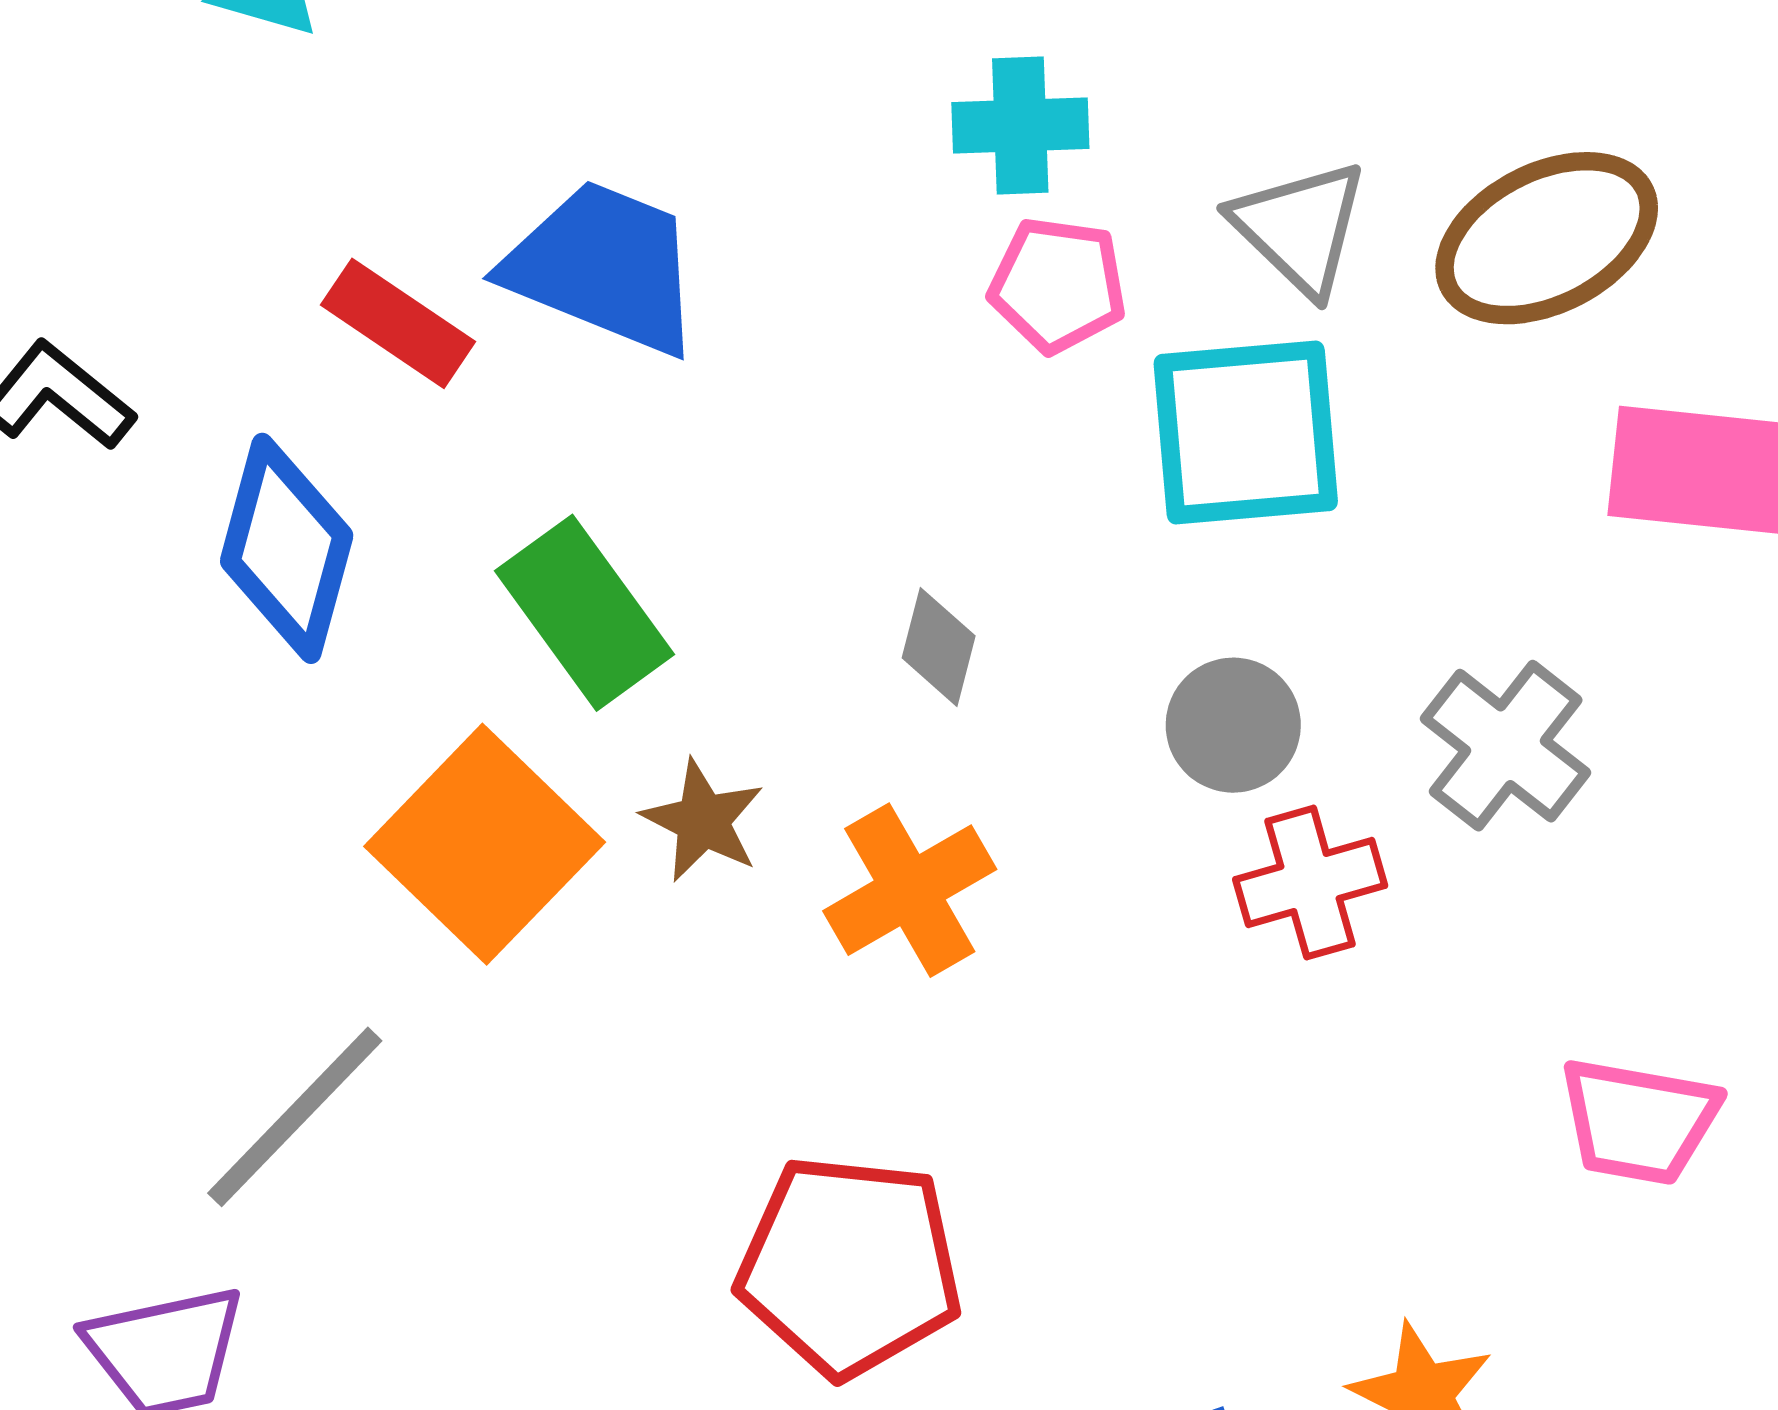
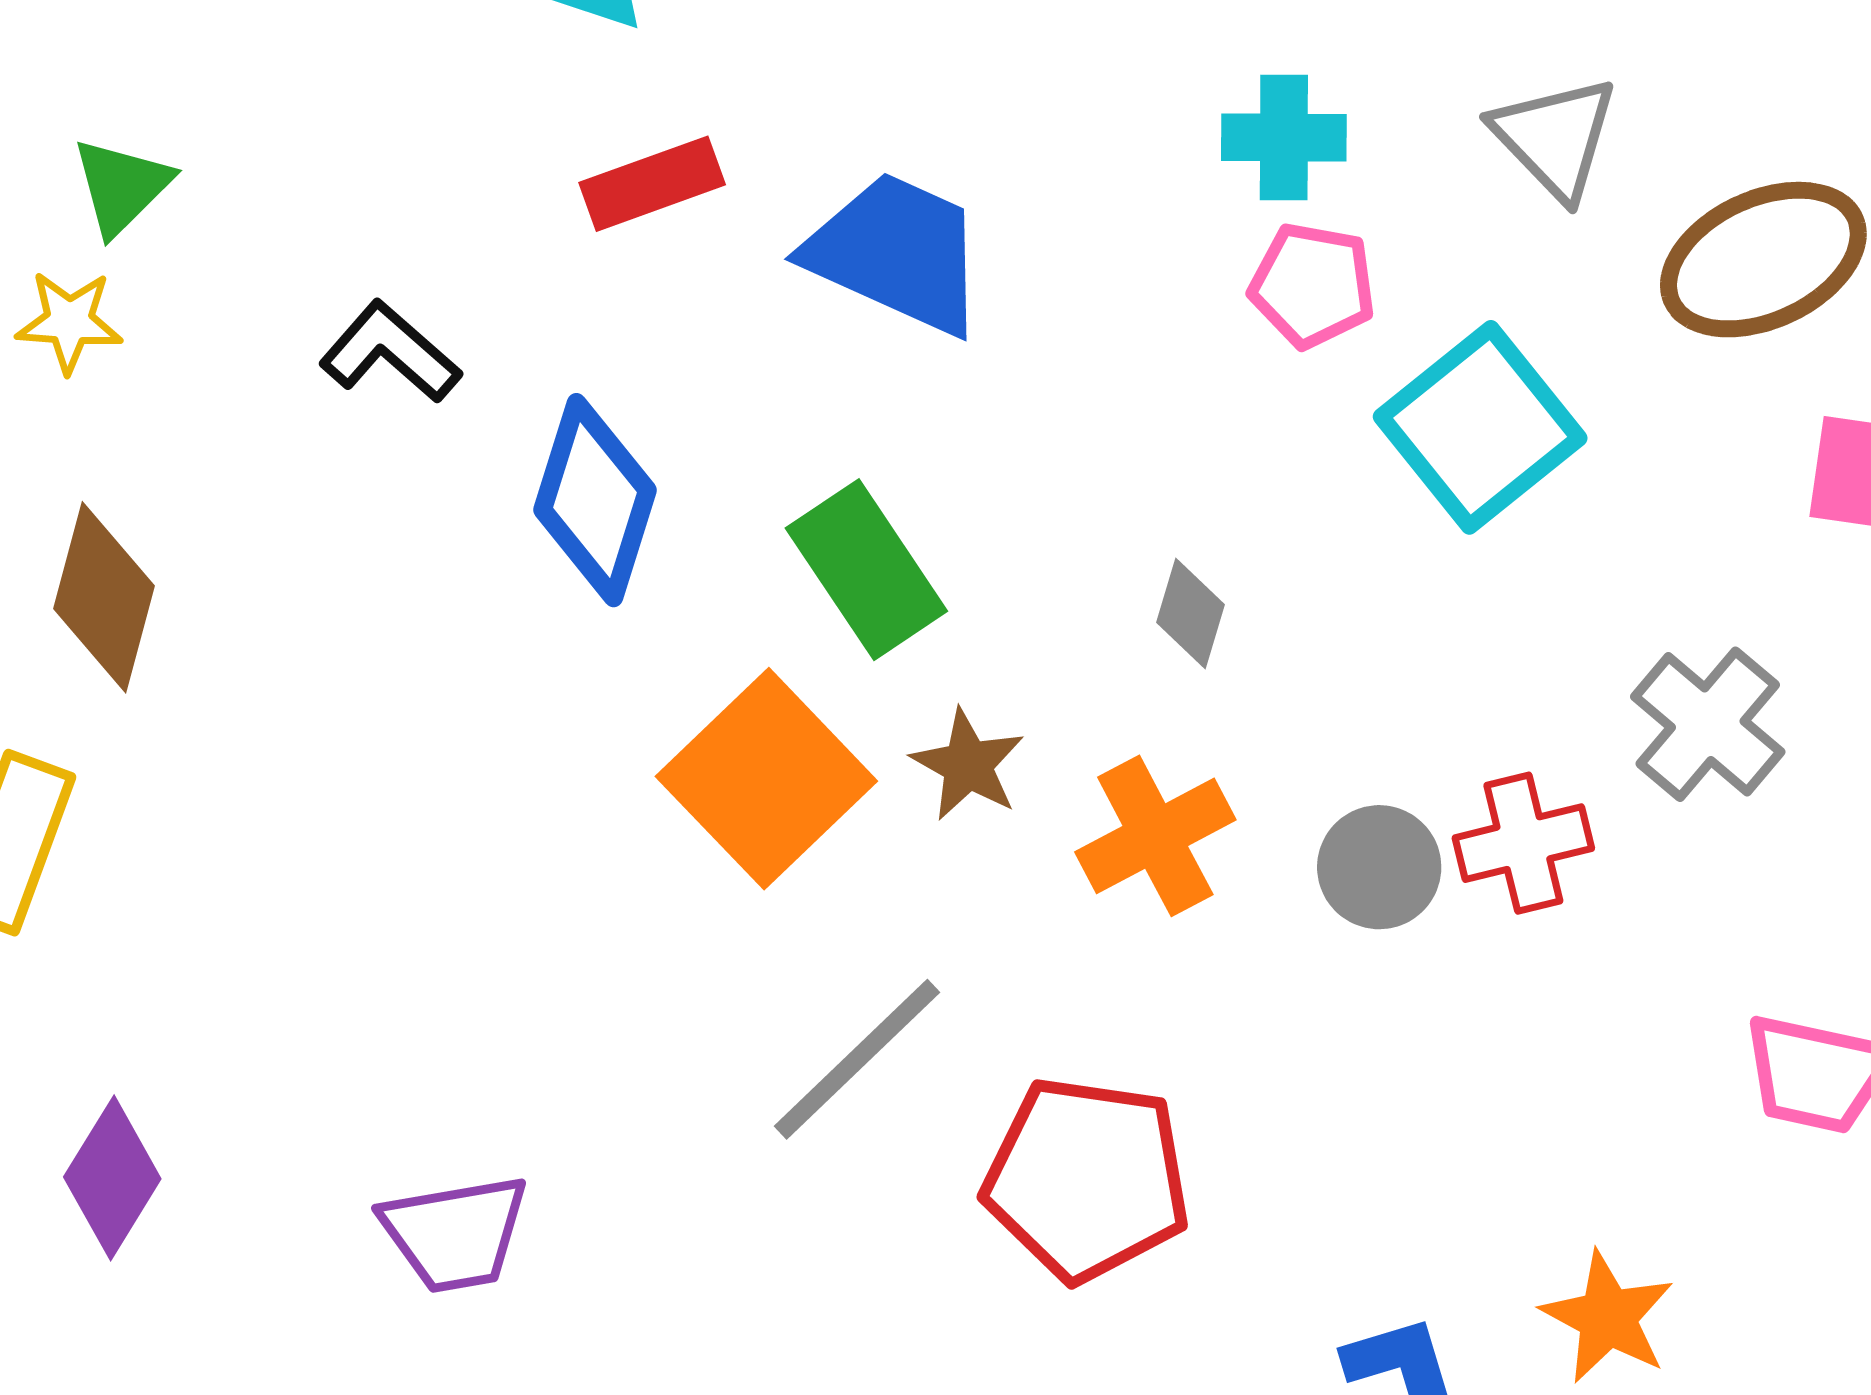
gray triangle: (1300, 227) -> (1555, 137), moved
red rectangle: (398, 323) -> (652, 184), moved, turned -56
cyan square: (1246, 432) -> (1480, 427), turned -36
gray circle: (1233, 725) -> (1379, 867), moved
gray line: (295, 1117) -> (857, 1059), moved

